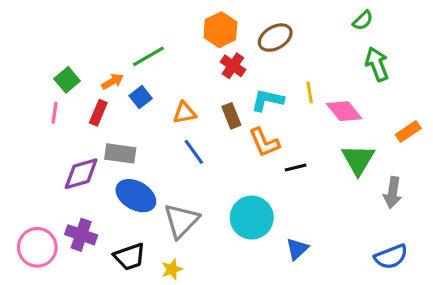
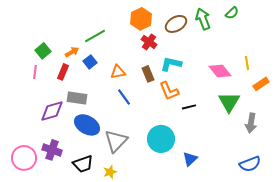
green arrow: (377, 64) -> (203, 19), moved
yellow line: (310, 92) -> (247, 63), moved

